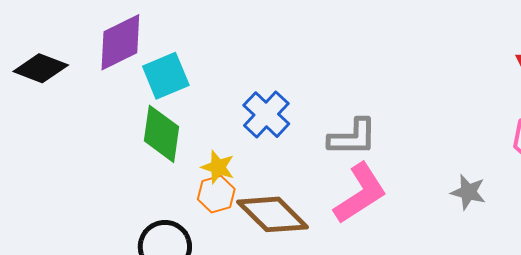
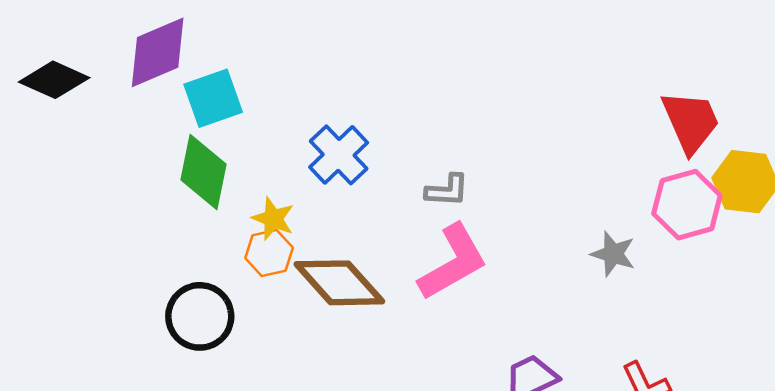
gray L-shape: (353, 137) -> (447, 190), size x0.7
gray star: (468, 192) -> (613, 254), moved

